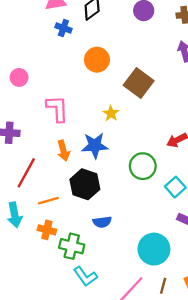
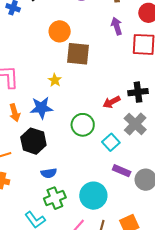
orange circle: (97, 60) -> (60, 31), moved
brown square: (139, 83) -> (78, 54), turned -30
green cross: (72, 246) -> (55, 198), moved, turned -35

